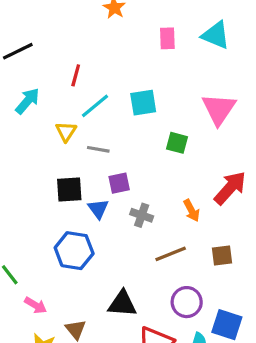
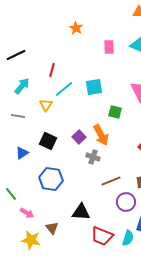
gray line: (98, 149) -> (18, 116), moved
purple square: (119, 183) -> (79, 137), turned -32
black square: (69, 189) -> (48, 141), turned 30
blue triangle: (98, 209) -> (22, 153), moved, turned 32
orange arrow: (191, 210) -> (101, 135), moved, size x1.5
purple circle: (187, 302) -> (126, 202), moved

